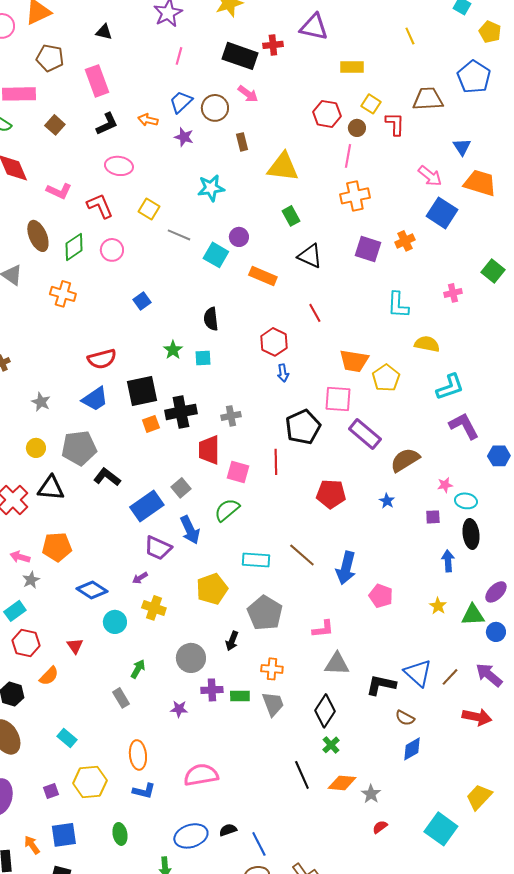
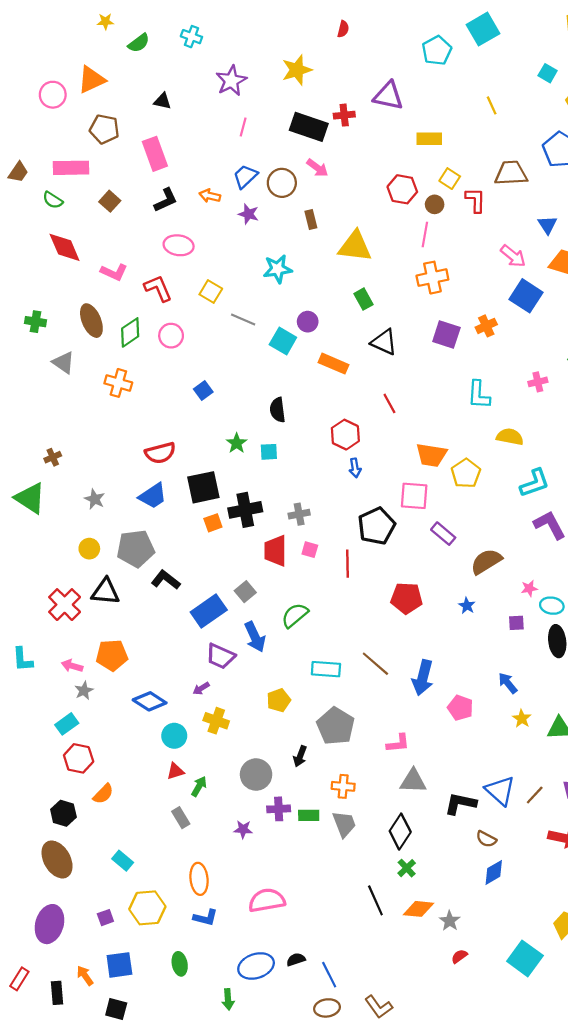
purple rectangle: (365, 434) -> (443, 534), size x0.7
pink square: (238, 472) -> (310, 550), moved, size x0.7
blue arrow: (448, 561) -> (508, 683), moved, turned -35
yellow pentagon: (212, 589) -> (279, 700), size x0.7
red triangle: (75, 646) -> (175, 771), moved, turned 48

